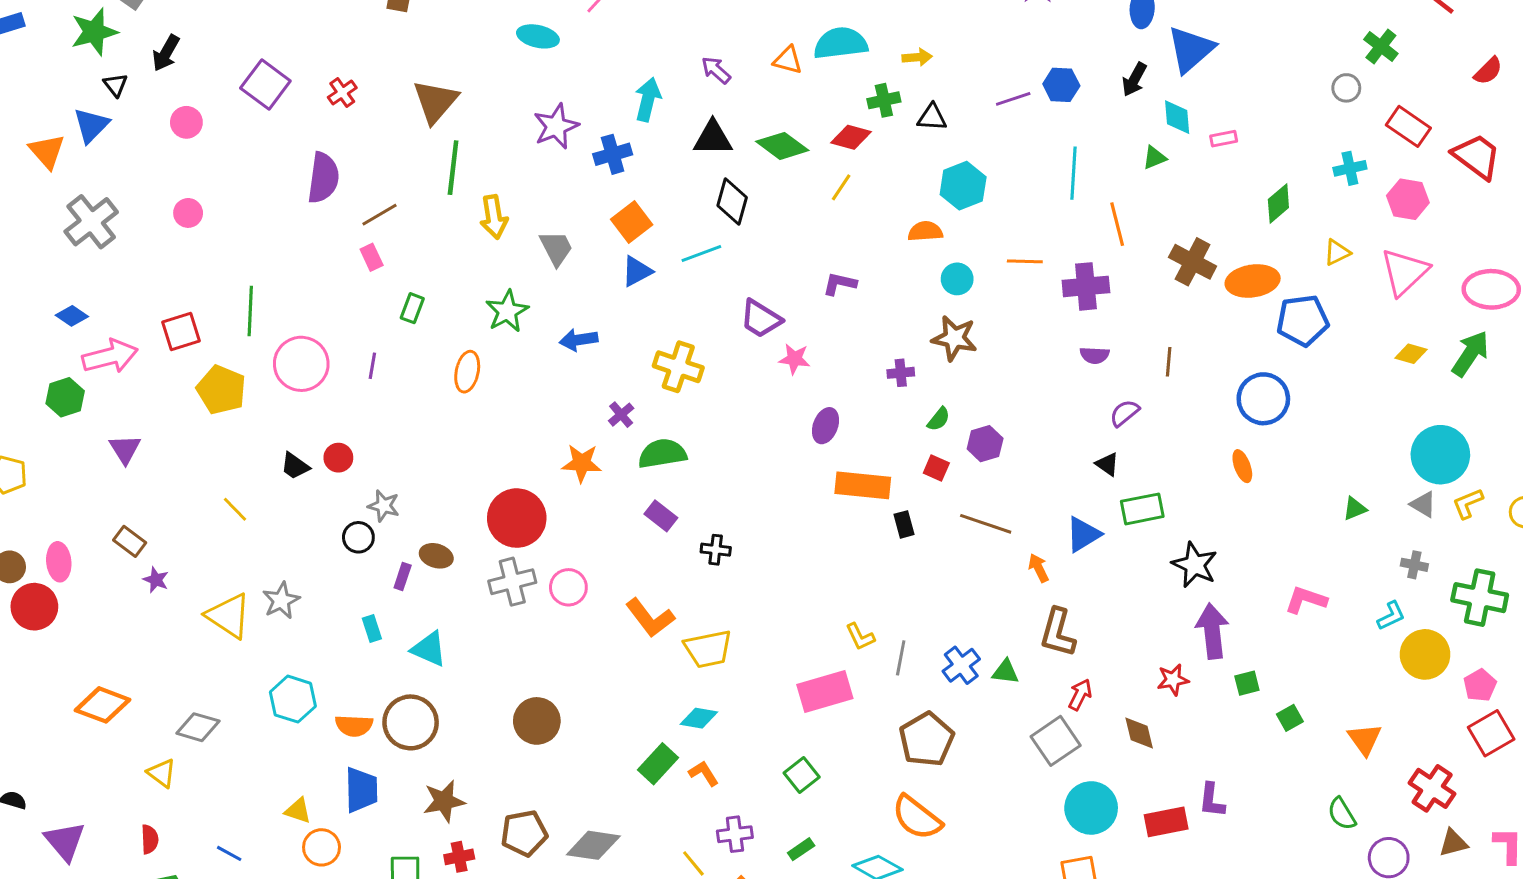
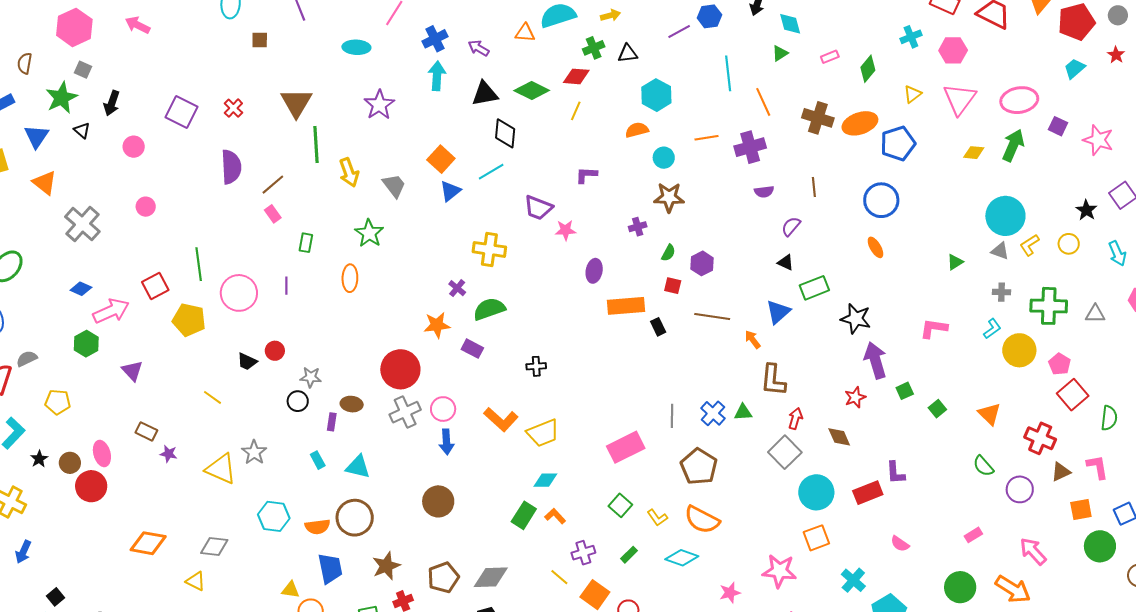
blue triangle: (91, 125) -> (36, 136), moved
pink rectangle: (1224, 139) -> (830, 57), moved
blue cross: (613, 154) -> (435, 39), moved
blue arrow: (579, 340) -> (446, 442), moved, turned -75
purple rectangle: (661, 516) -> (472, 349), moved
yellow L-shape: (860, 637) -> (657, 518), moved

